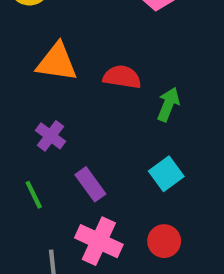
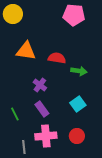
green arrow: (168, 104) -> (79, 71), turned 77
purple cross: (50, 136) -> (40, 85), moved
pink cross: (99, 241) -> (46, 136), turned -30

